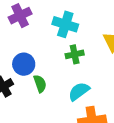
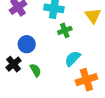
green semicircle: (40, 84) -> (36, 70), moved

